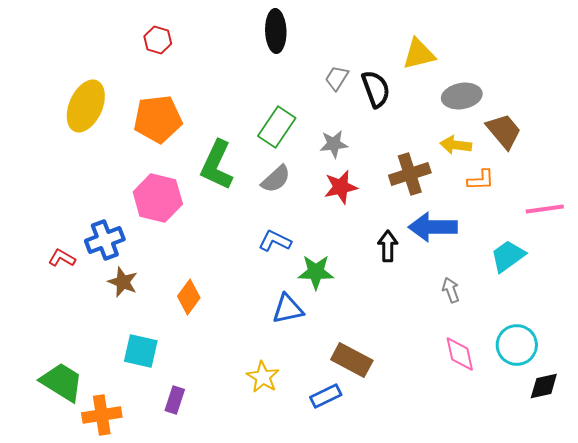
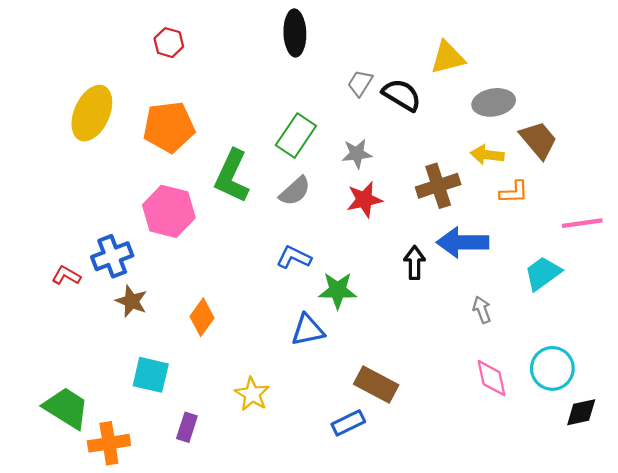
black semicircle: (376, 89) -> (402, 95), turned -39
yellow star: (263, 377) -> (252, 394), moved

